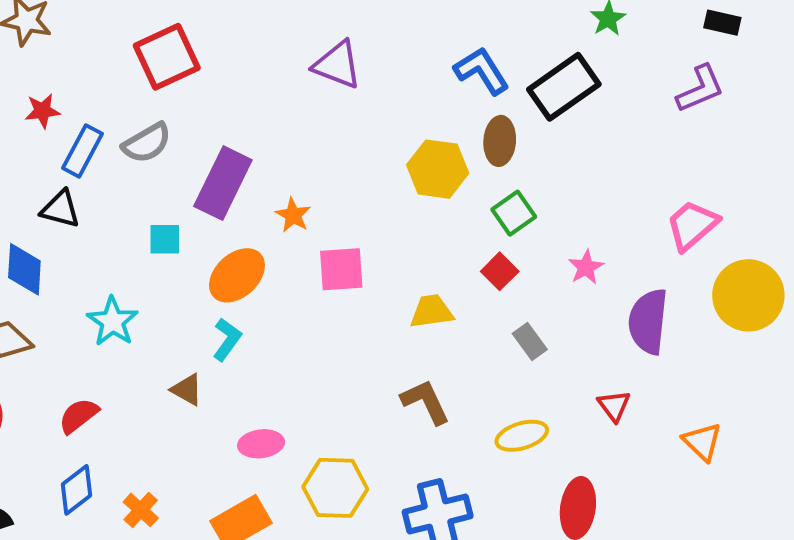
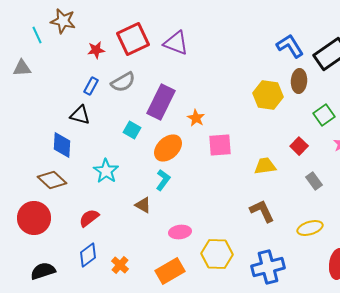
purple triangle: (337, 65) -> (176, 43), moved
red star: (42, 111) -> (96, 50), moved
blue rectangle: (83, 151) -> (91, 86), size x0.7
green square: (514, 213) -> (324, 115), moved
cyan square: (165, 239) -> (132, 130), turned 30

